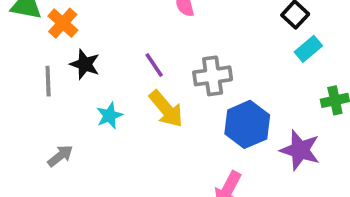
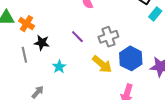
yellow arrow: (166, 109) -> (102, 64), moved

